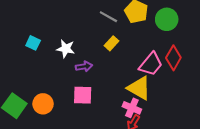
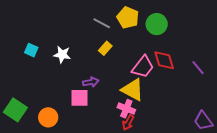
red diamond: (173, 58) -> (164, 60), turned -45
purple arrow: (84, 66) -> (91, 82), moved
orange circle: (43, 104) -> (48, 117), moved

